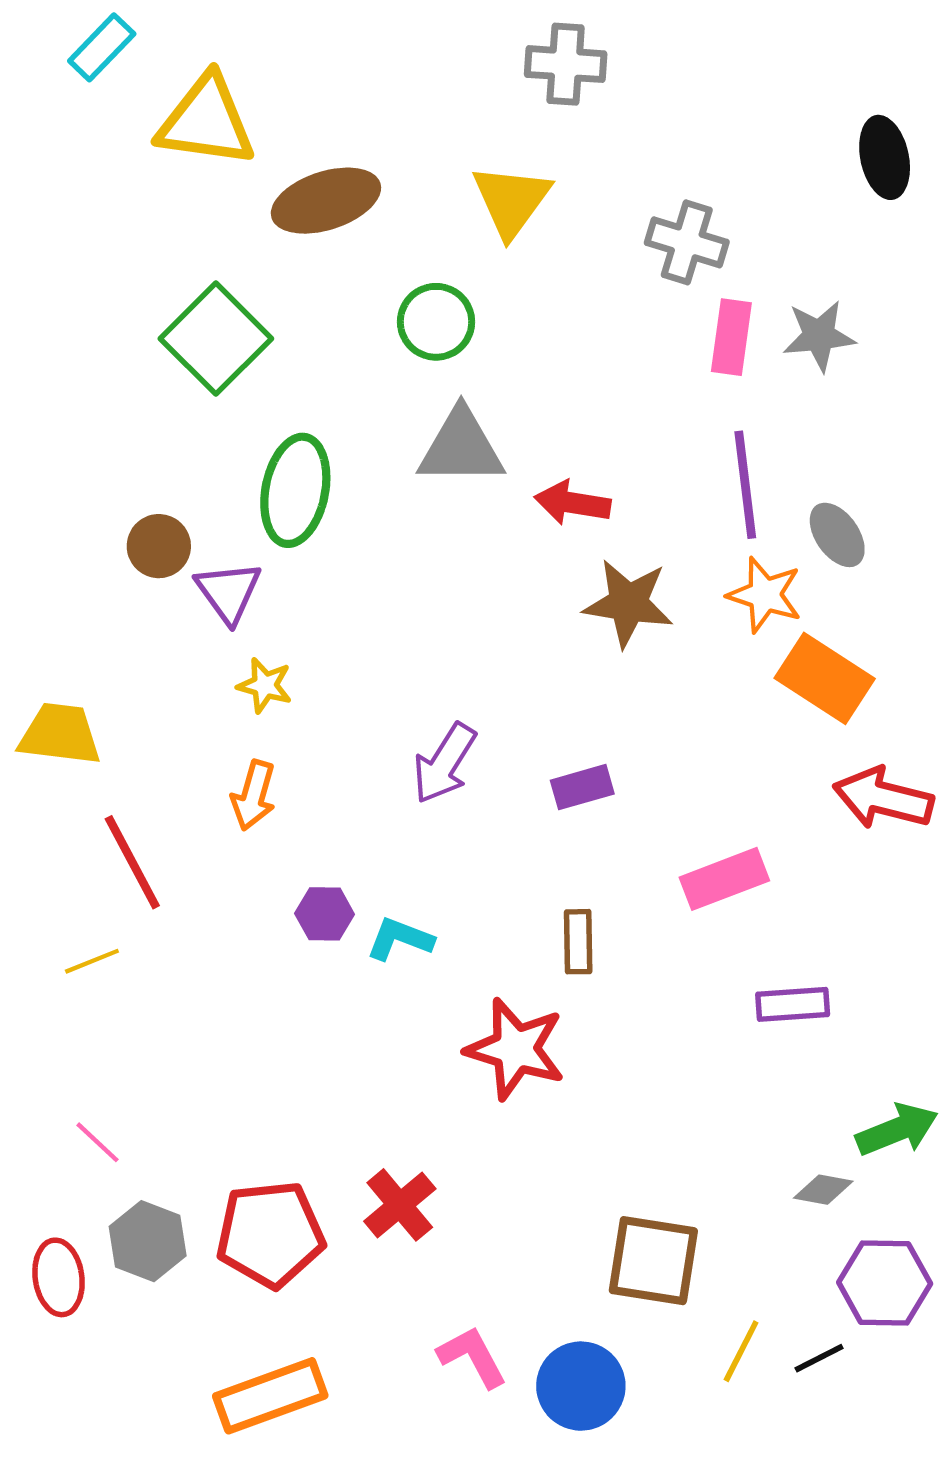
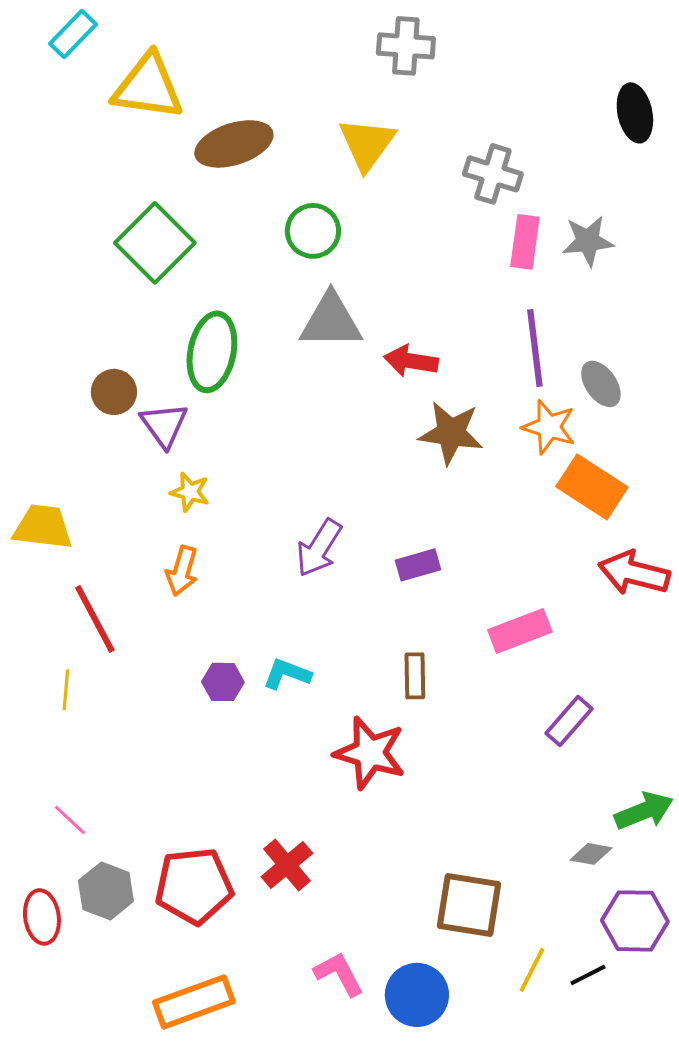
purple hexagon: (325, 914) -> (223, 682), moved
yellow line: (92, 961) -> (66, 690), turned -63
purple rectangle: (793, 1004) -> (569, 721), turned -45

